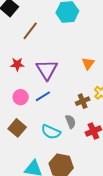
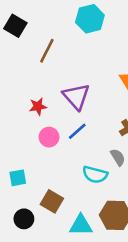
red star: (17, 64) -> (38, 106), moved
brown square: (17, 128) -> (52, 201), moved

